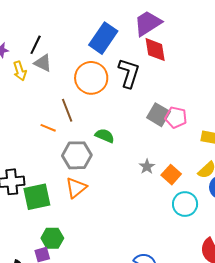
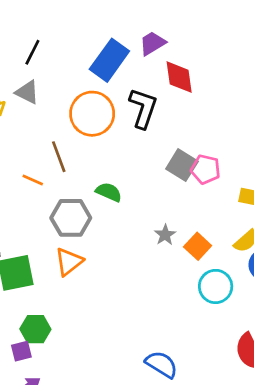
purple trapezoid: (148, 23) -> (152, 43), moved, size x0.7
black line: (36, 45) -> (32, 52), moved

